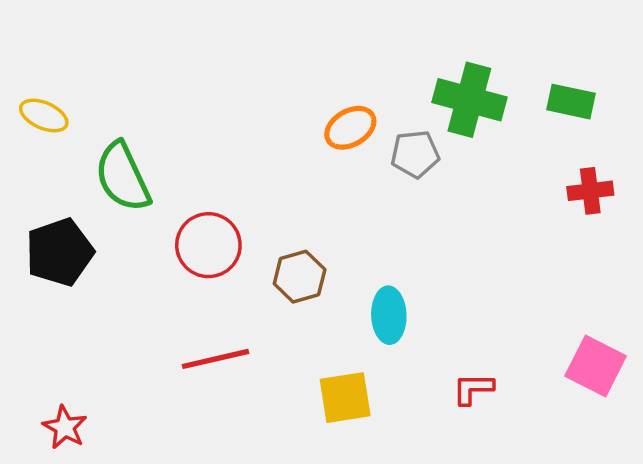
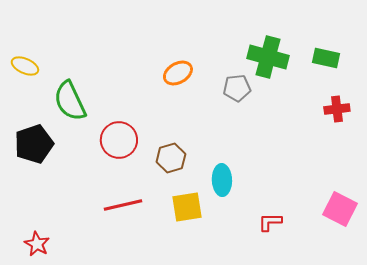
orange ellipse: (350, 128) -> (178, 73), moved
yellow square: (345, 398) -> (187, 207), moved

